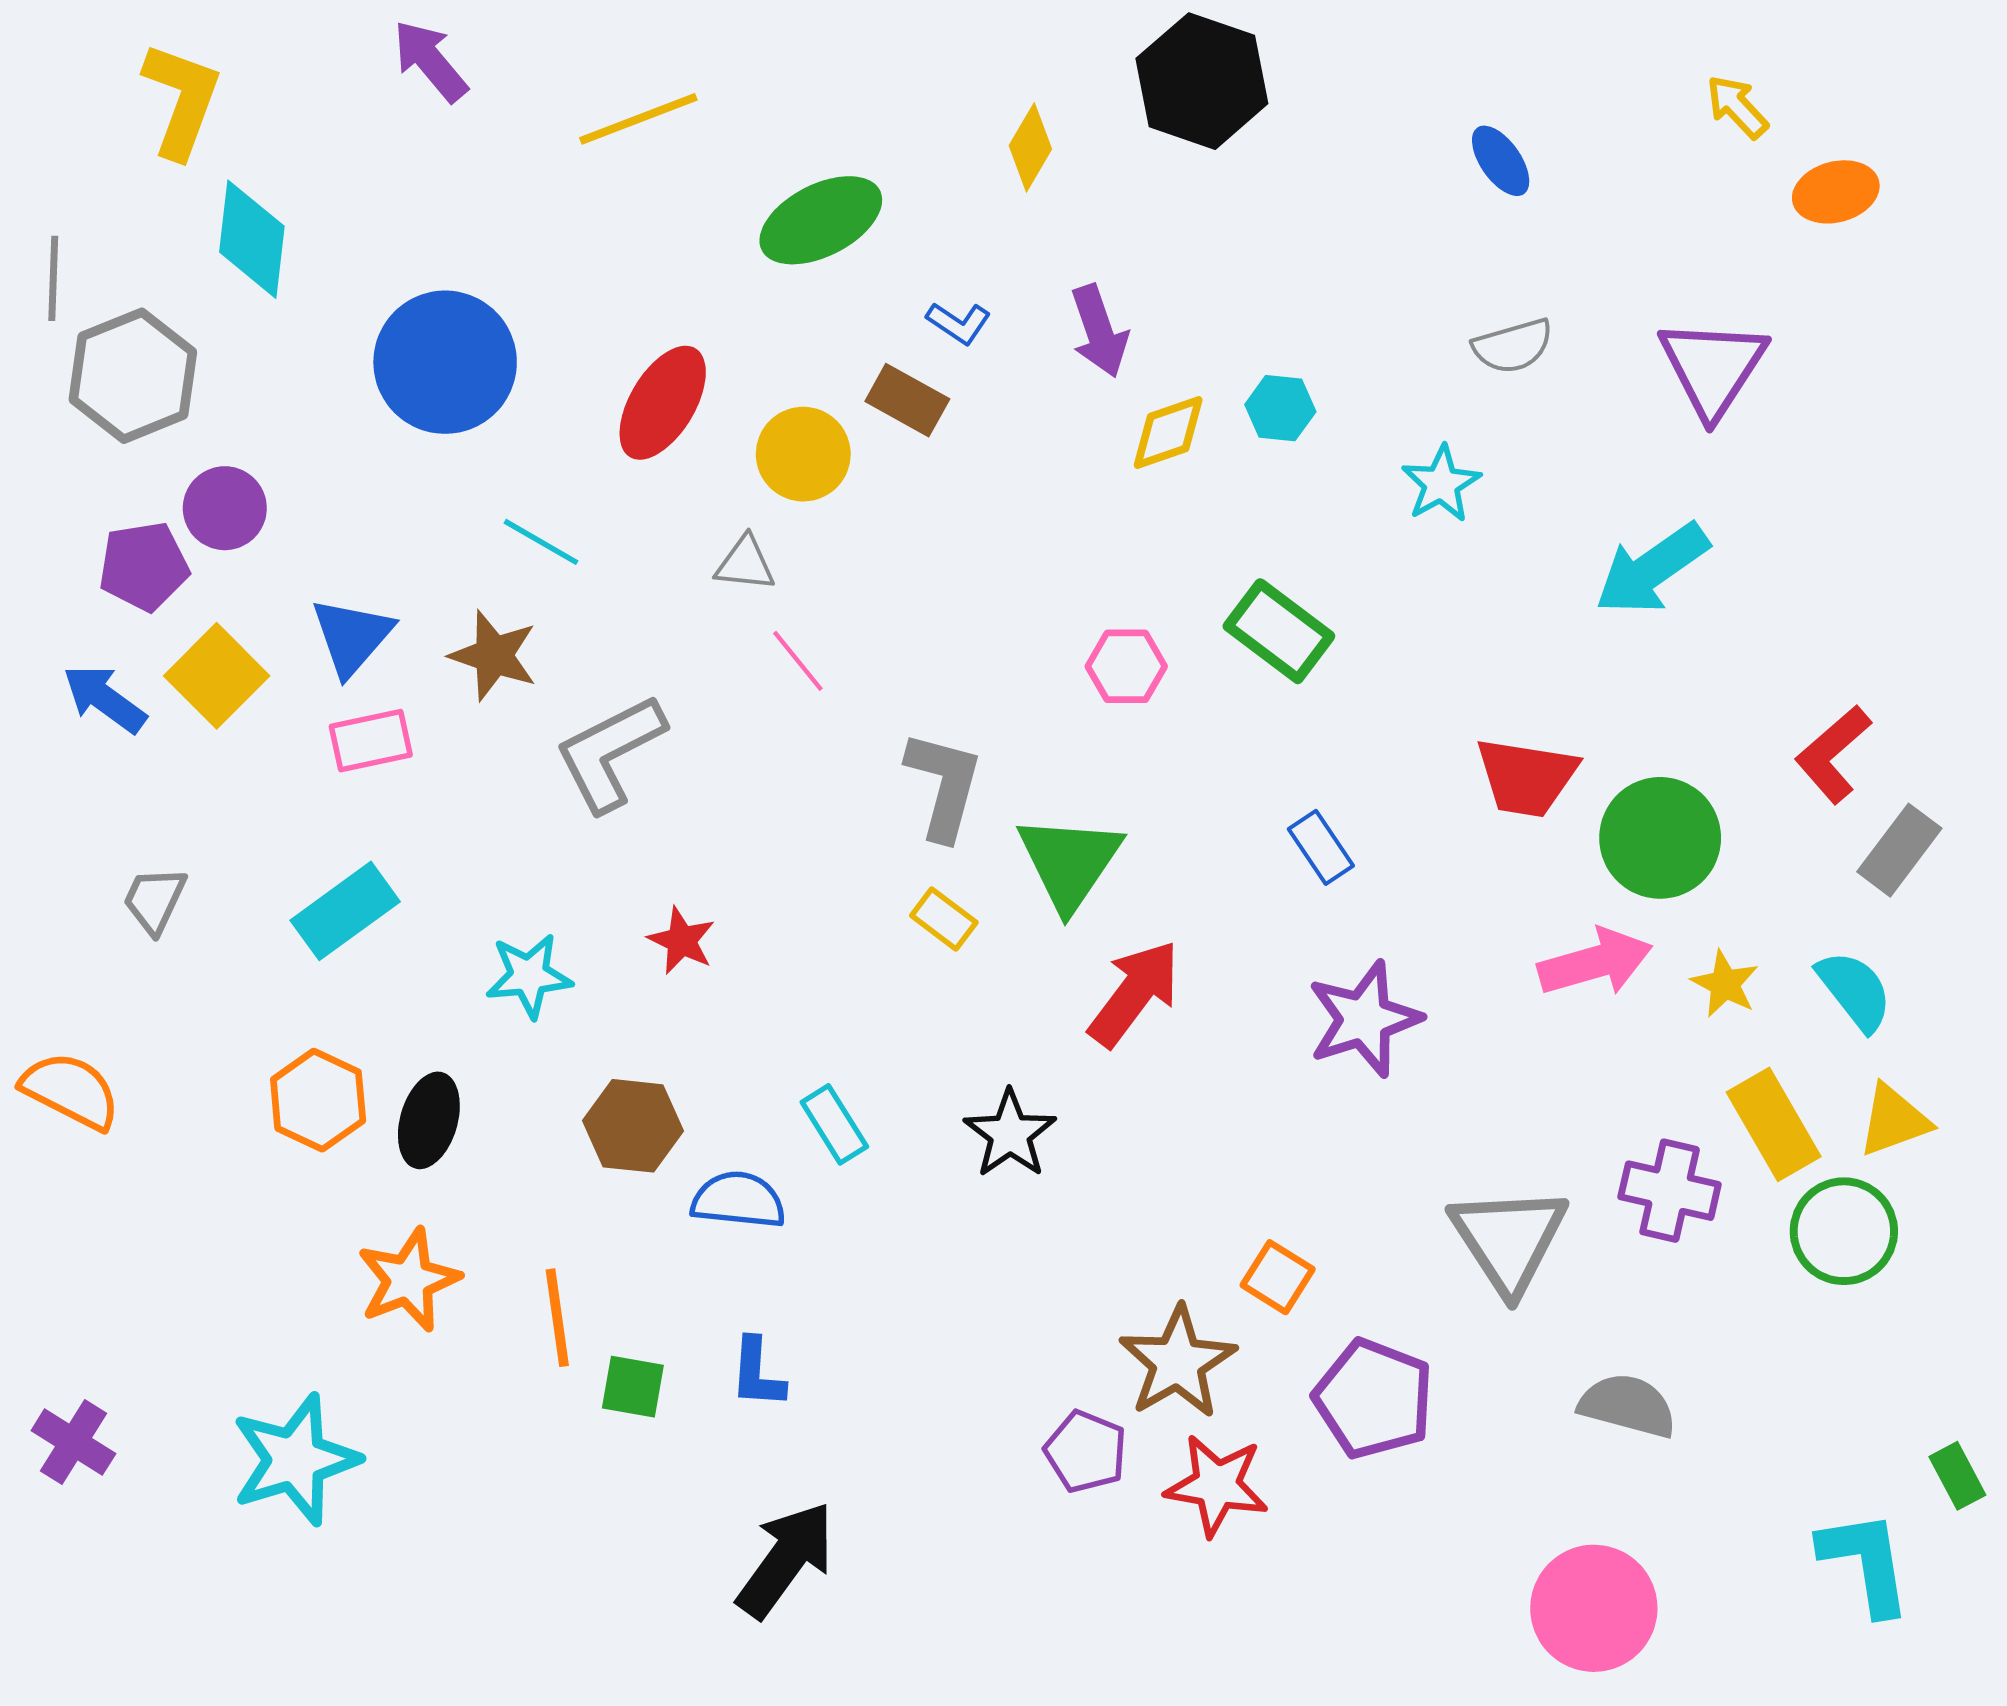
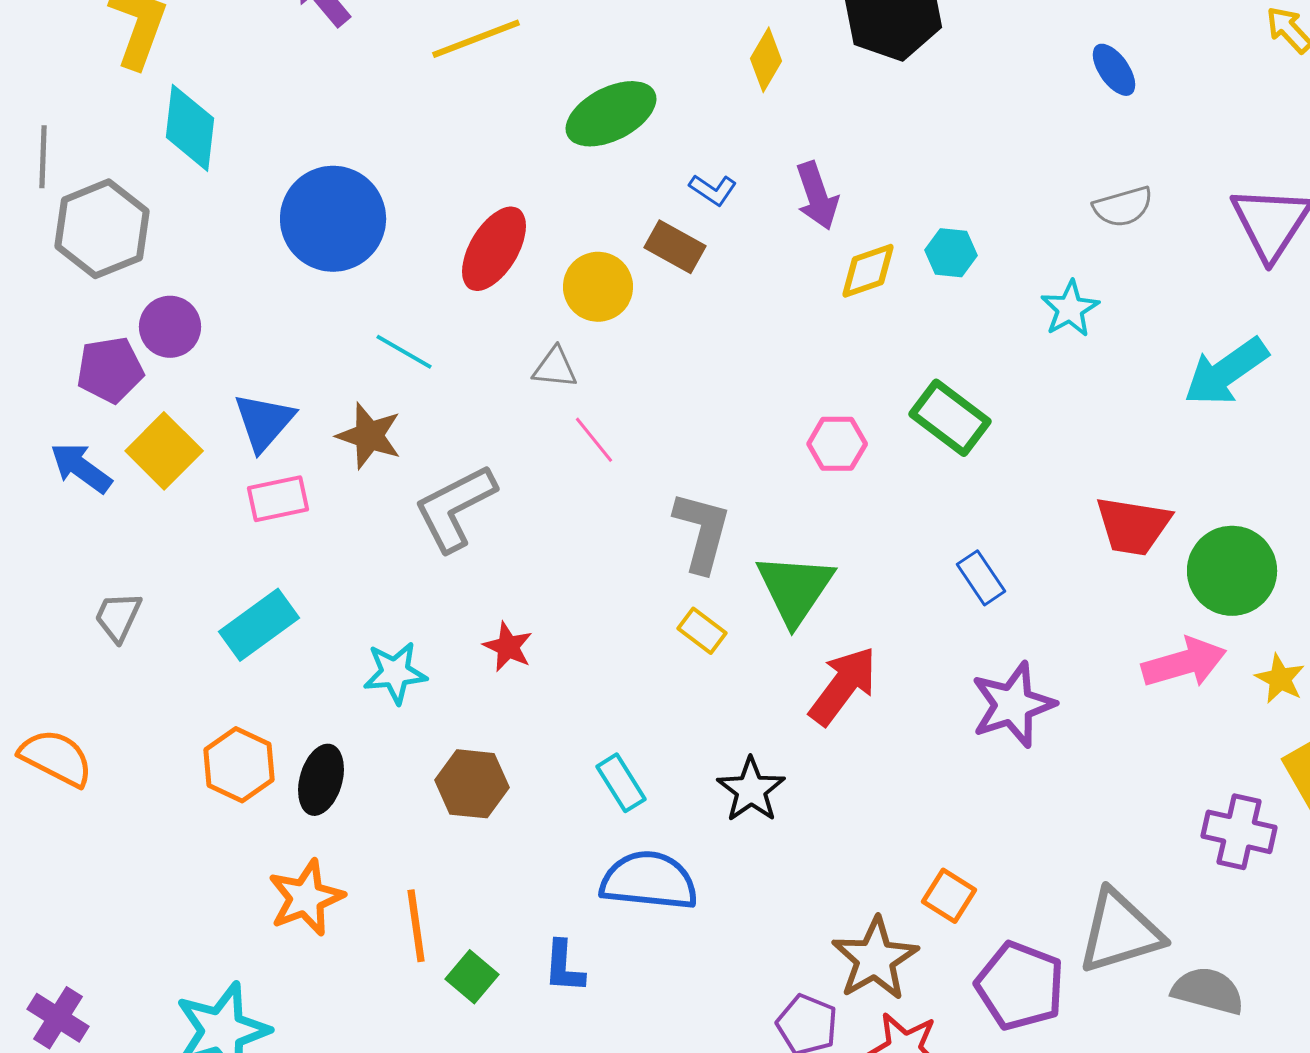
blue semicircle: (738, 1200) -> (649, 881), moved, size x1.4
gray triangle: (1509, 1239) -> (1120, 932), moved, turned 46
green square: (633, 1387) -> (472, 977), turned 30

